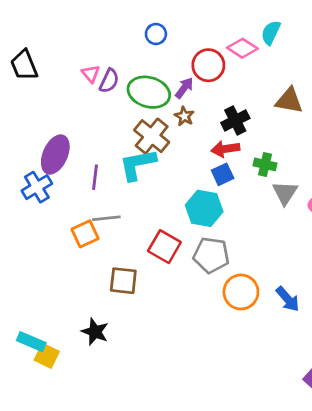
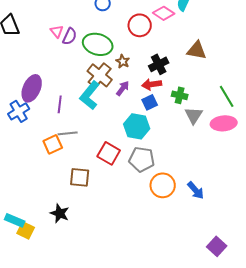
purple arrow: (184, 88) -> (123, 88), moved
cyan L-shape: (137, 164) -> (90, 95), turned -40

